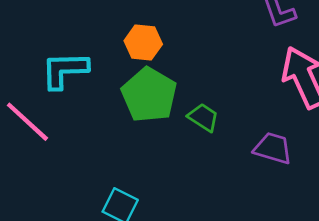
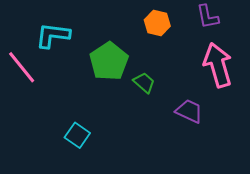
orange hexagon: (143, 43) -> (157, 23), moved

